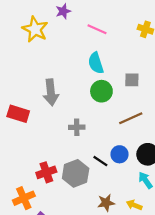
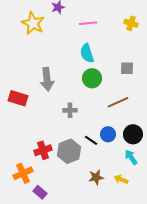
pink line: (97, 29) -> (88, 23), turned -30
gray square: (132, 80) -> (127, 68), moved

